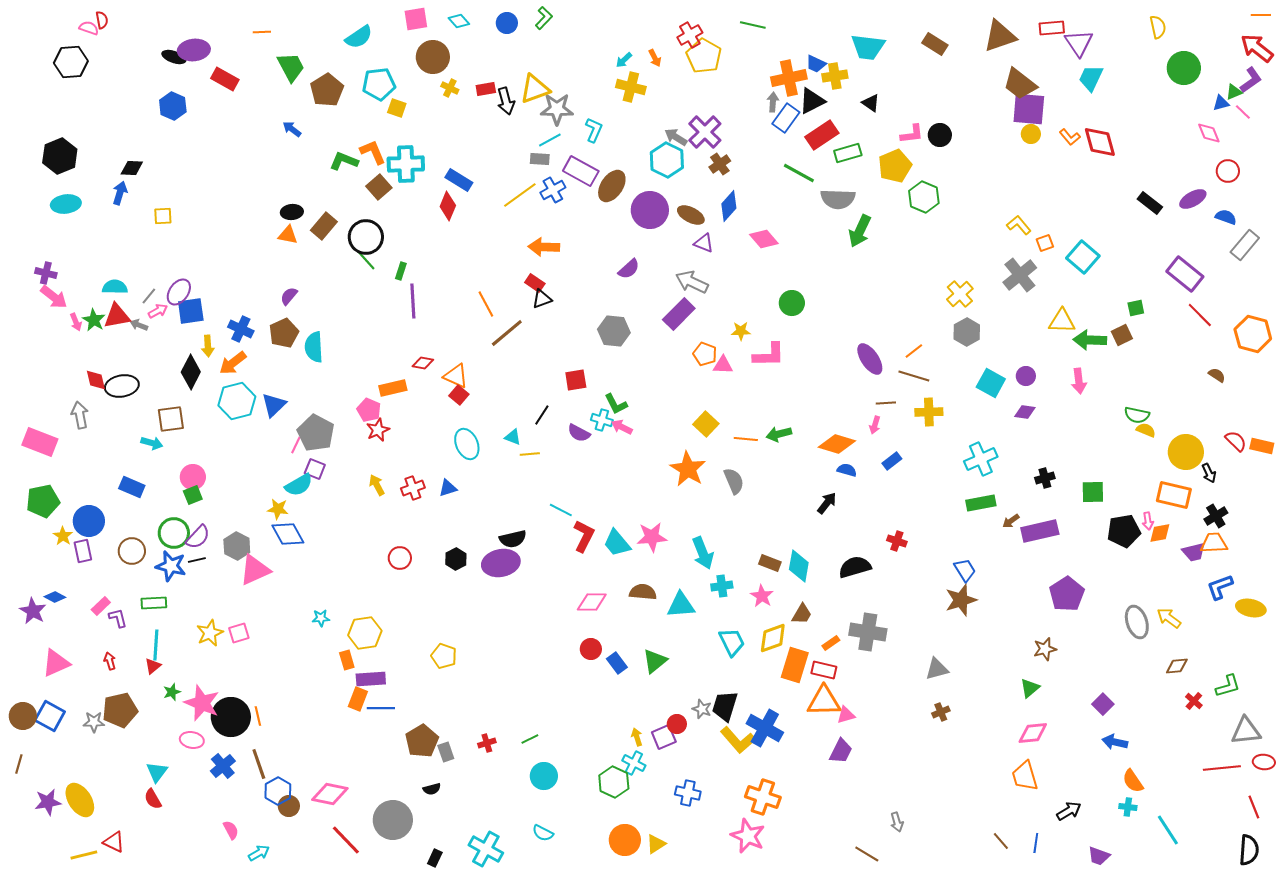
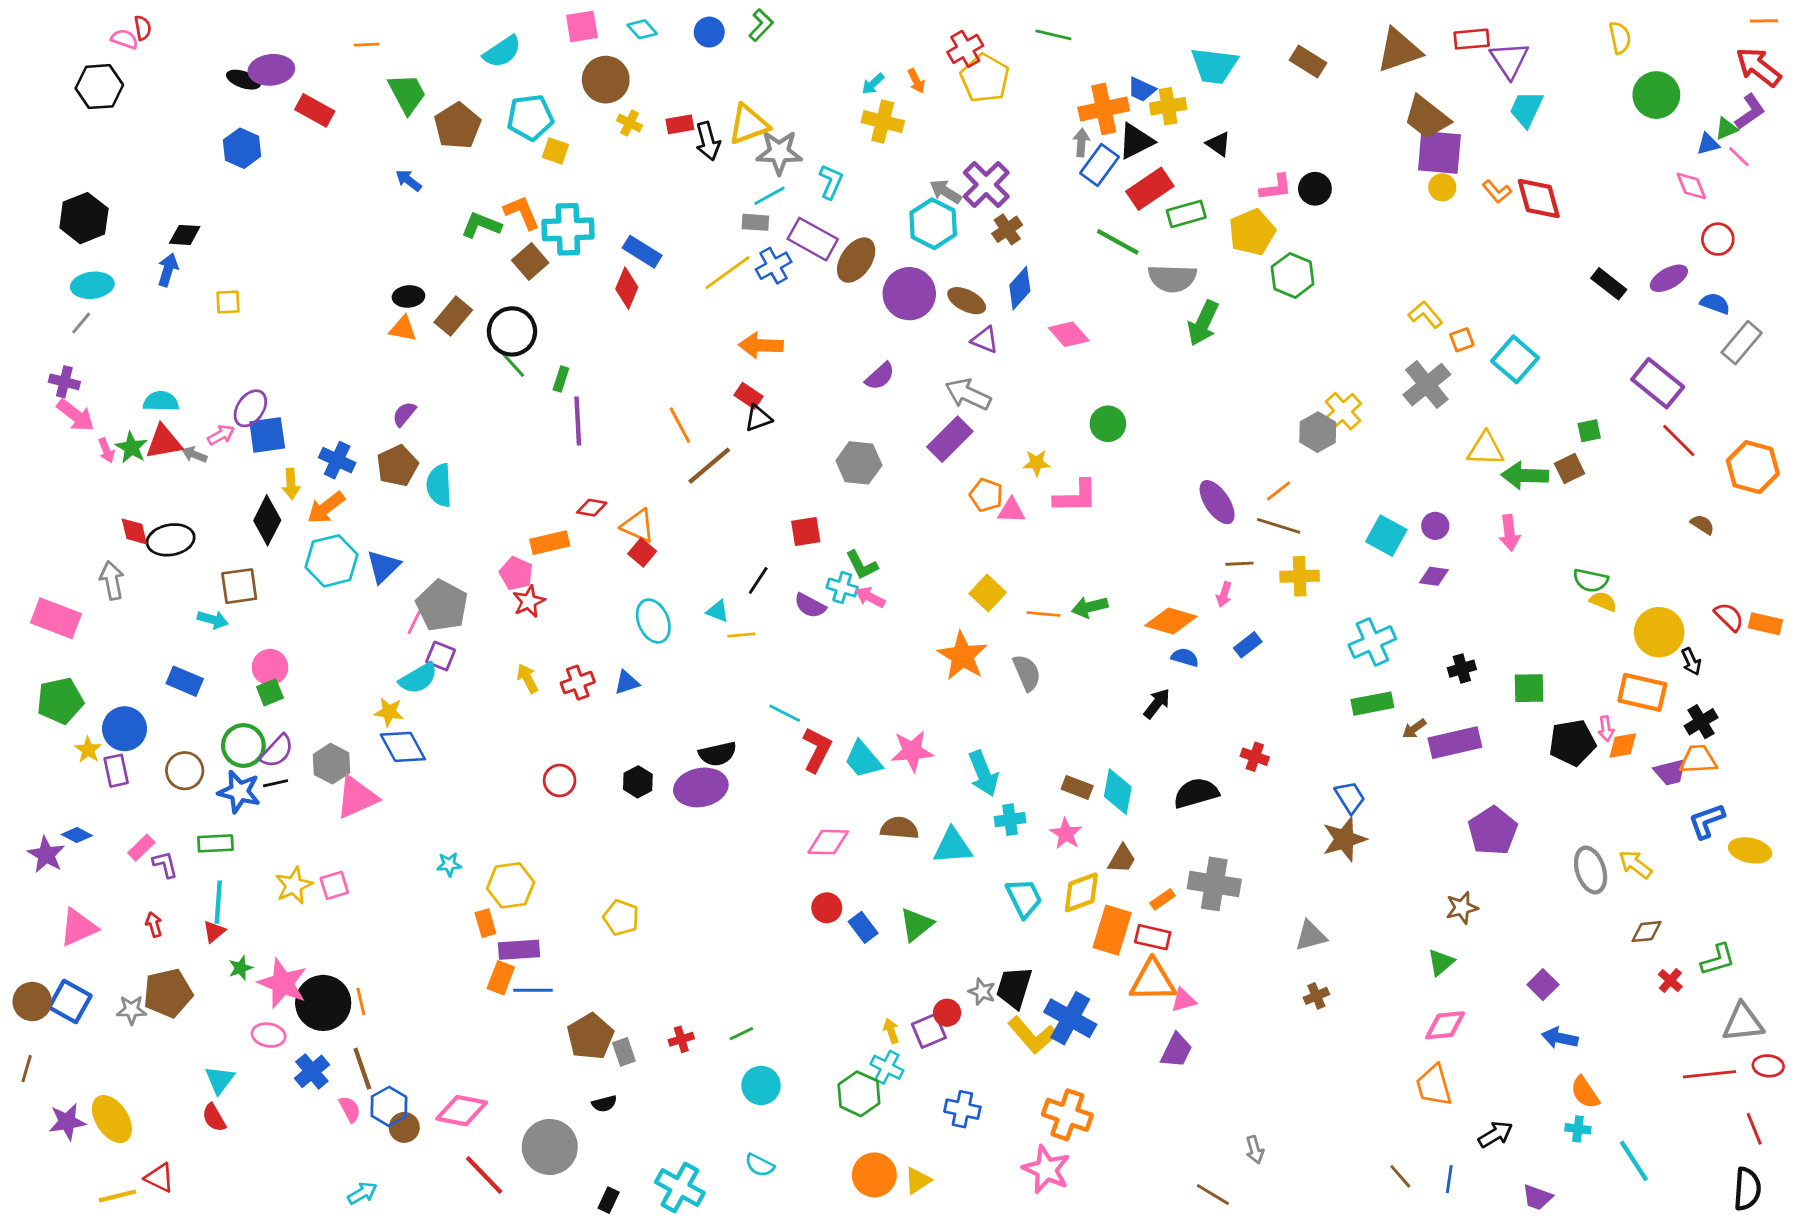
gray line: (149, 296) -> (81, 323), moved
gray hexagon: (967, 332) -> (1318, 432), moved
pink semicircle: (231, 830) -> (350, 1109), moved

